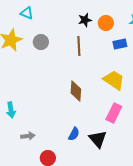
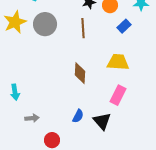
gray circle: (41, 42) -> (45, 24), size x1.5
blue rectangle: (120, 44) -> (124, 26), turned -32
yellow trapezoid: (114, 80) -> (118, 62), turned -30

